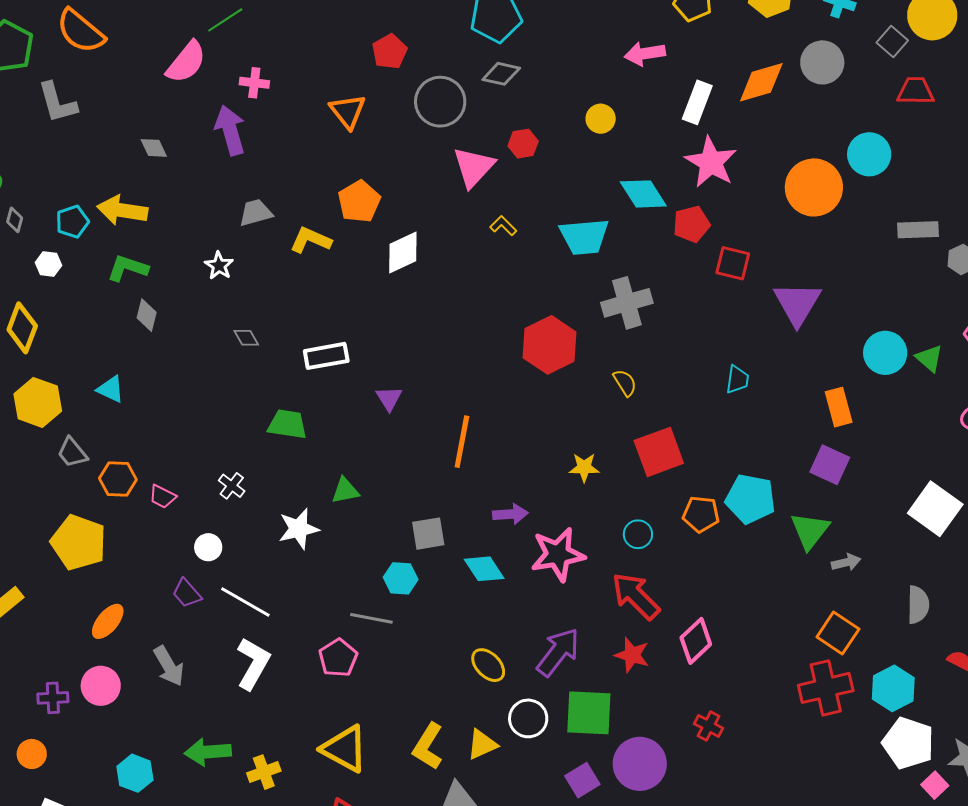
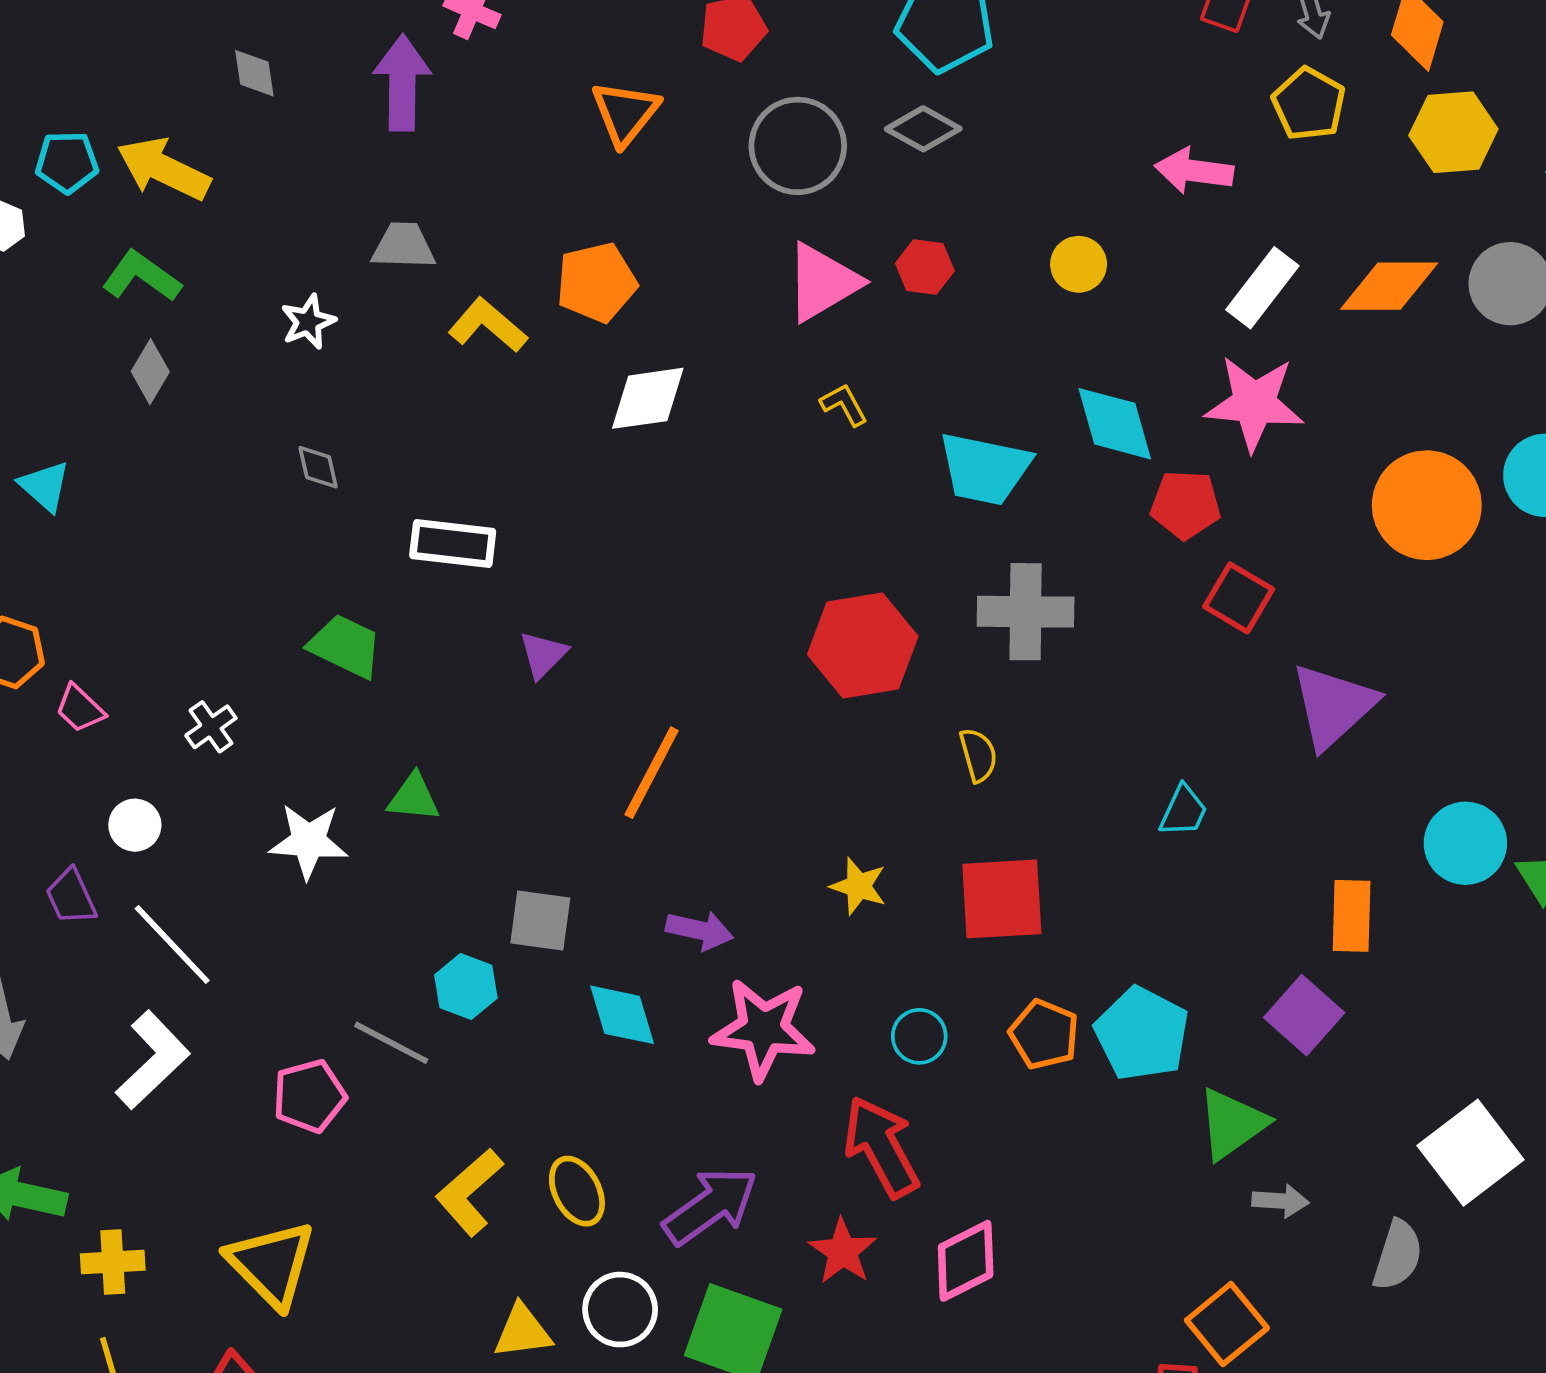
pink star: (711, 162) -> (1254, 403), turned 30
gray semicircle: (918, 605) -> (1398, 1255), moved
yellow L-shape: (428, 746) -> (469, 1192), moved

